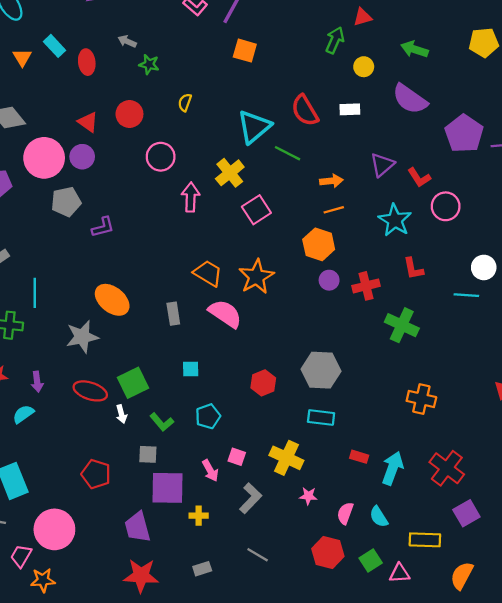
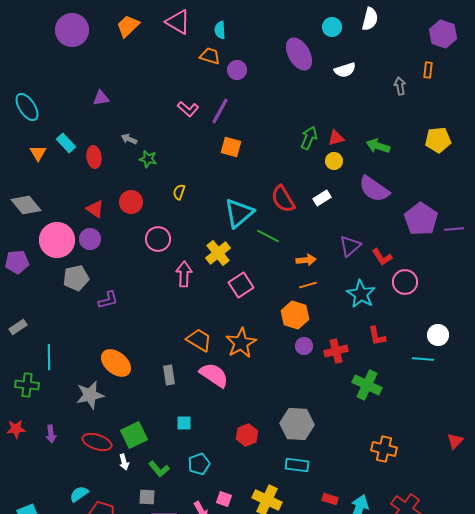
red triangle: (363, 17) -> (336, 138), moved
white rectangle: (350, 109) -> (322, 198), turned -30
cyan semicircle: (23, 414) -> (79, 494), moved

